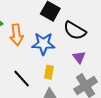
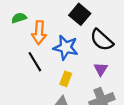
black line: (22, 79) -> (35, 62), moved

